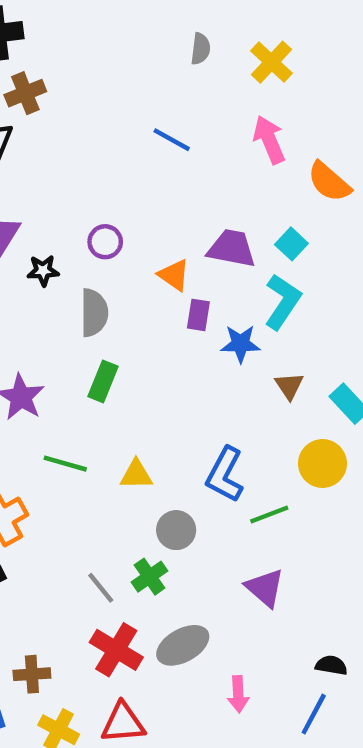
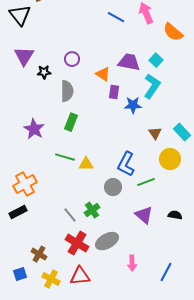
blue line: (172, 140) -> (116, 17), moved
brown triangle: (289, 386) -> (155, 133), moved
green line: (65, 464) -> (65, 157), moved
gray circle: (176, 530) -> (113, 187), moved
black semicircle: (331, 665) -> (175, 215), moved
brown cross: (32, 674) -> (39, 254), turned 35

